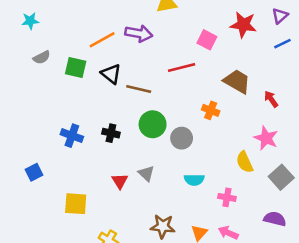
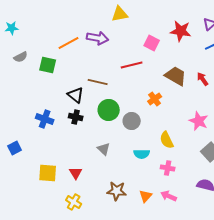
black triangle: (111, 74) -> (76, 95), moved
red arrow: (271, 99) -> (203, 79), moved
orange cross: (211, 110) -> (155, 99), turned 32
yellow semicircle: (245, 162) -> (167, 140), moved
red triangle: (120, 181) -> (76, 173), moved

